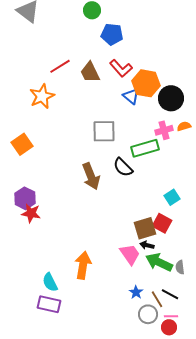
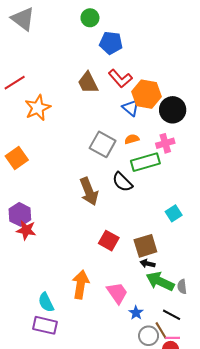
red line: (60, 66) -> (15, 83), moved
orange semicircle: (184, 126) -> (132, 139), moved
gray square: (104, 131) -> (103, 144), turned 30
red square: (162, 223) -> (109, 241), moved
pink trapezoid: (130, 254) -> (117, 293), moved
brown line: (157, 299) -> (161, 331), moved

